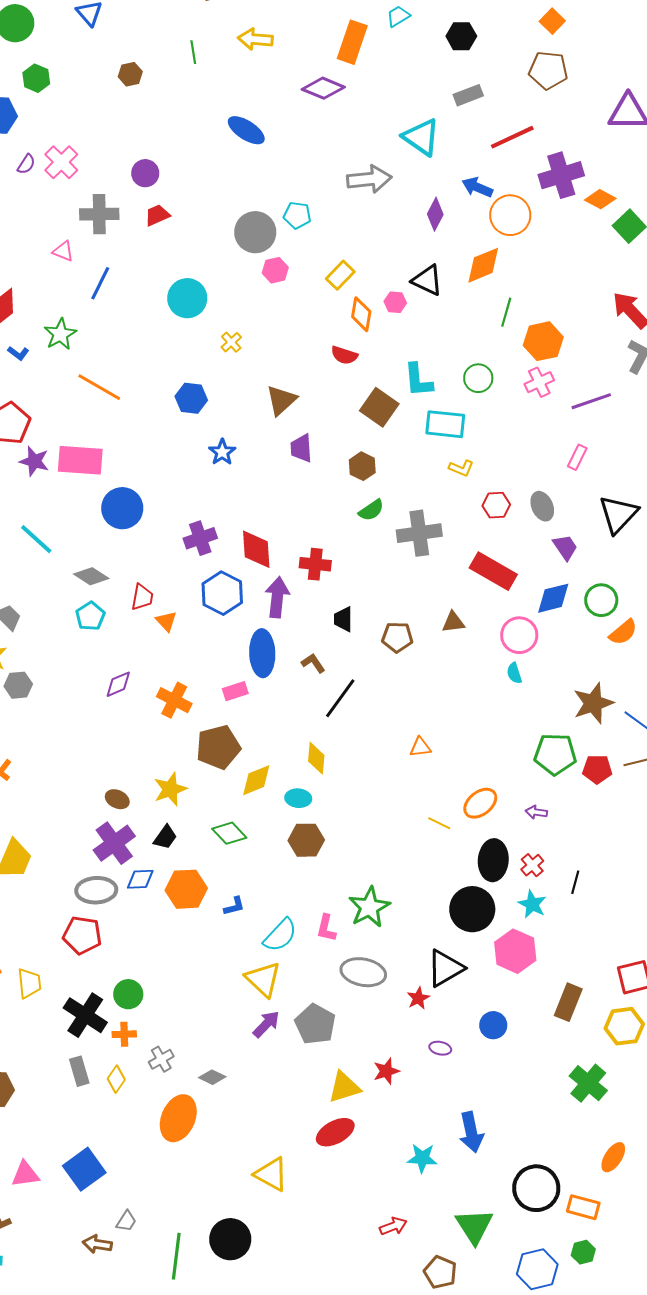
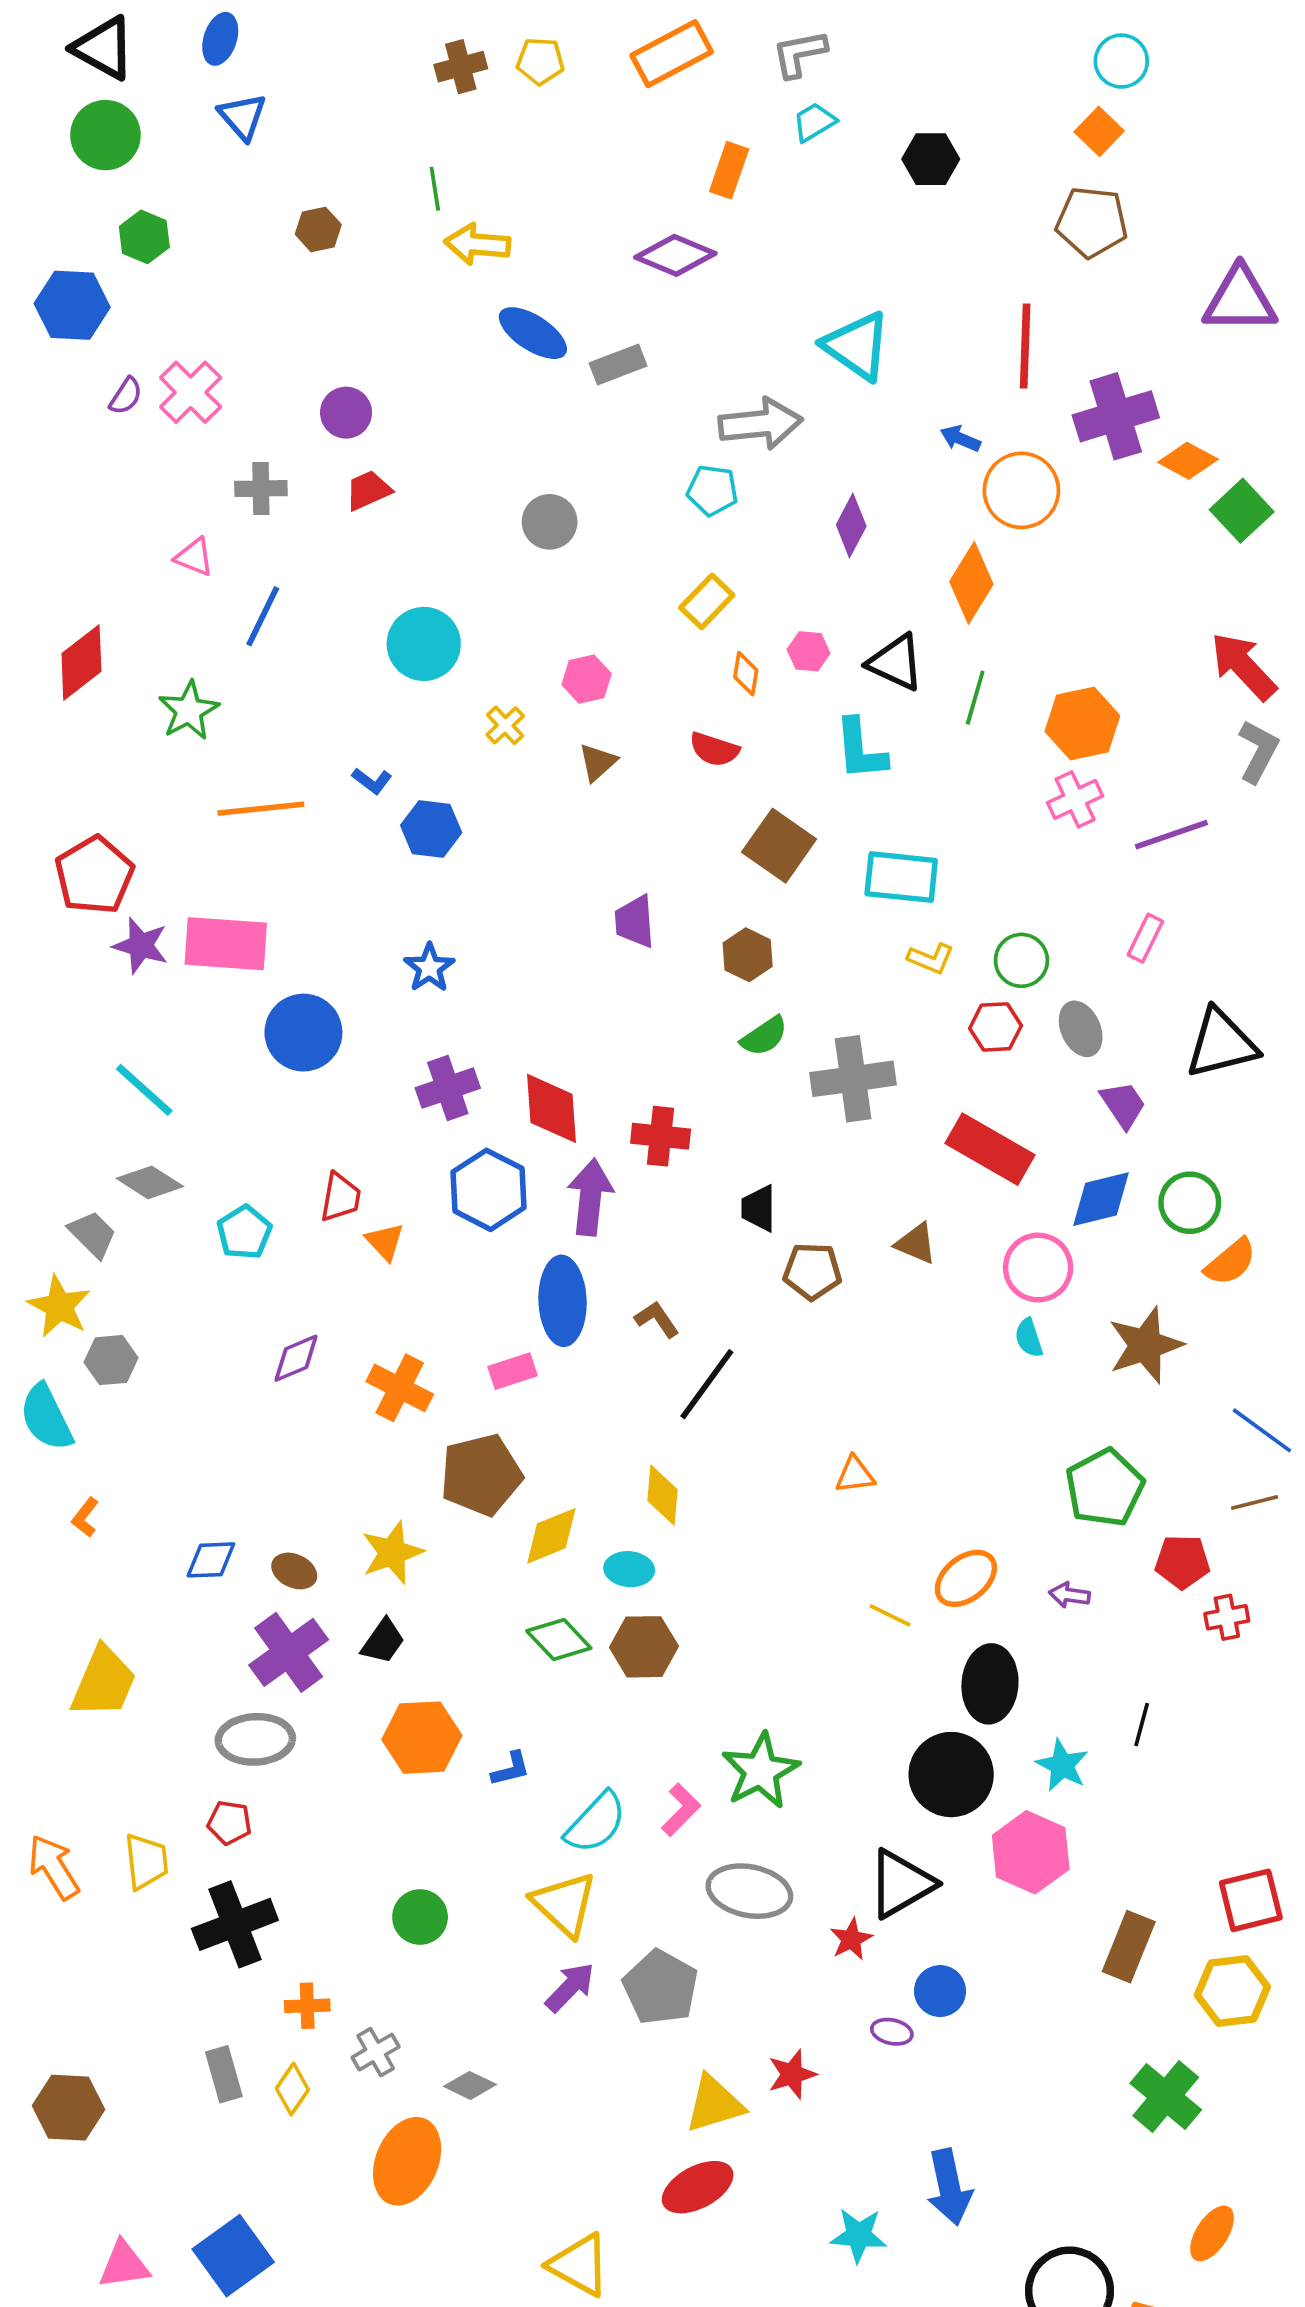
yellow arrow: (255, 39) -> (477, 244), moved
orange rectangle: (352, 42) -> (729, 170), size x0.7
gray rectangle: (468, 95) -> (618, 365), moved
red line: (512, 137) -> (1025, 346), turned -63
blue arrow: (477, 187) -> (960, 439), size x0.7
gray cross: (99, 214) -> (261, 489), size x0.7
purple diamond: (435, 214) -> (851, 526), moved
cyan pentagon: (297, 215) -> (712, 490), moved
gray circle: (255, 232) -> (550, 522), size x0.7
orange diamond: (483, 265) -> (971, 583), turned -36
pink hexagon: (275, 270) -> (587, 679), moved
black triangle: (427, 280) -> (896, 662), moved
green line: (506, 312) -> (975, 698), moved
orange diamond: (361, 314) -> (746, 674), size x0.7
blue L-shape: (18, 353) -> (372, 781), moved
green circle: (478, 378) -> (1021, 960), moved
cyan L-shape: (418, 380) -> (860, 749), moved
orange line: (99, 387) -> (261, 809), turned -36
brown triangle: (281, 400) -> (598, 762), moved, size x0.7
blue star: (222, 452) -> (429, 968), moved
black triangle: (618, 514) -> (1221, 1044), turned 33
gray diamond: (91, 576) -> (150, 1182), moved
black trapezoid: (343, 619) -> (759, 1208), moved
brown triangle: (453, 622) -> (916, 1243), turned 30
brown star: (593, 703) -> (1145, 1345), moved
green pentagon: (555, 754) -> (1105, 1488), turned -30
red pentagon: (597, 769) -> (1182, 1562), moved
green diamond: (229, 833) -> (559, 1639), moved
red cross: (532, 865) -> (1227, 1617), moved, turned 30
blue diamond: (140, 879) -> (211, 1560), moved
pink L-shape: (326, 928) -> (681, 1810), turned -148
red pentagon: (82, 935) -> (229, 1823), size x0.6
yellow trapezoid: (29, 983) -> (146, 1862), moved
green circle: (128, 994) -> (420, 1917), moved
black cross: (85, 1015) -> (235, 1924), moved, turned 36
blue circle: (493, 1025) -> (940, 1991), moved

